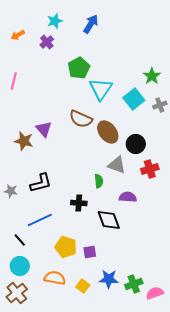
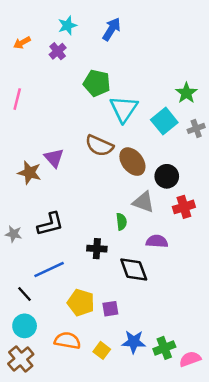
green pentagon: (79, 68) -> (97, 83), turned -30

